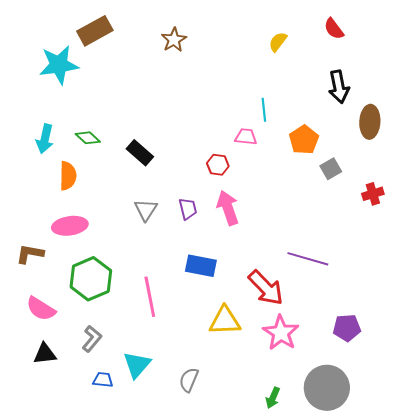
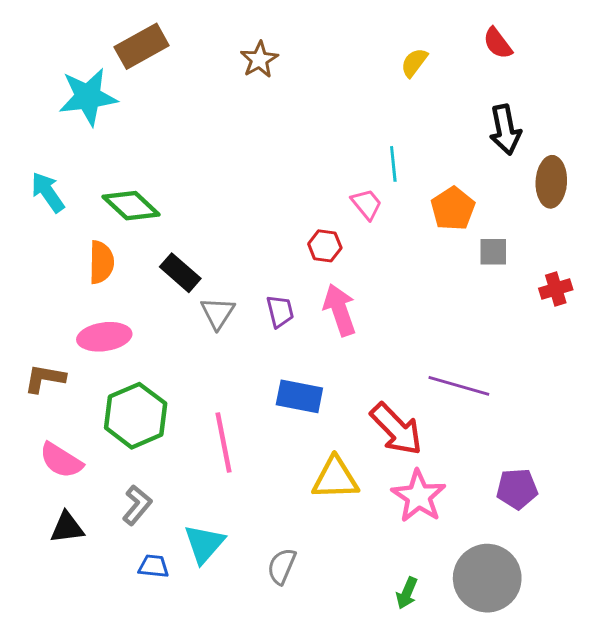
pink trapezoid: (246, 137) -> (367, 204), turned 45
green diamond: (88, 138) -> (131, 206), size x1.5
cyan arrow: (45, 139) -> (48, 192), moved, turned 132
black rectangle: (140, 153) -> (180, 273), moved
gray square: (331, 169) -> (493, 252), turned 30

